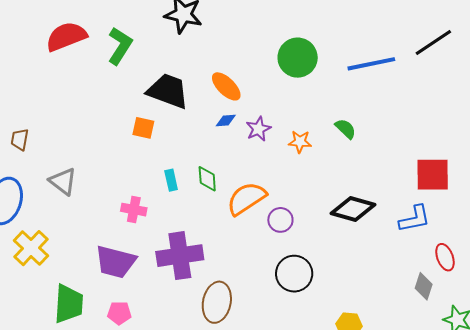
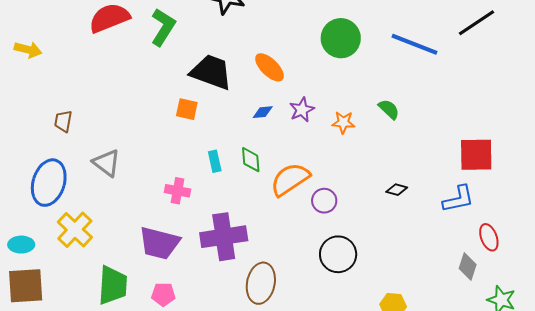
blue line: (371, 64) -> (415, 44), turned 33
blue diamond: (226, 120) -> (263, 112), moved
black diamond: (353, 209) -> (397, 190), size x0.5

